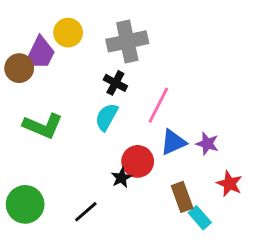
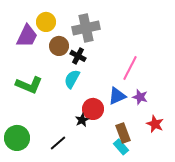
brown circle: (19, 68) -> (59, 46), moved
pink line: (158, 105) -> (130, 68), moved
cyan rectangle: (200, 218) -> (121, 147), moved

